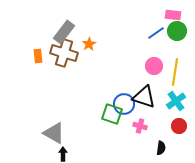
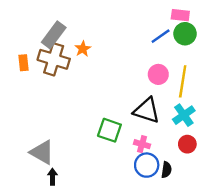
blue circle: (124, 104) -> (147, 165), moved

